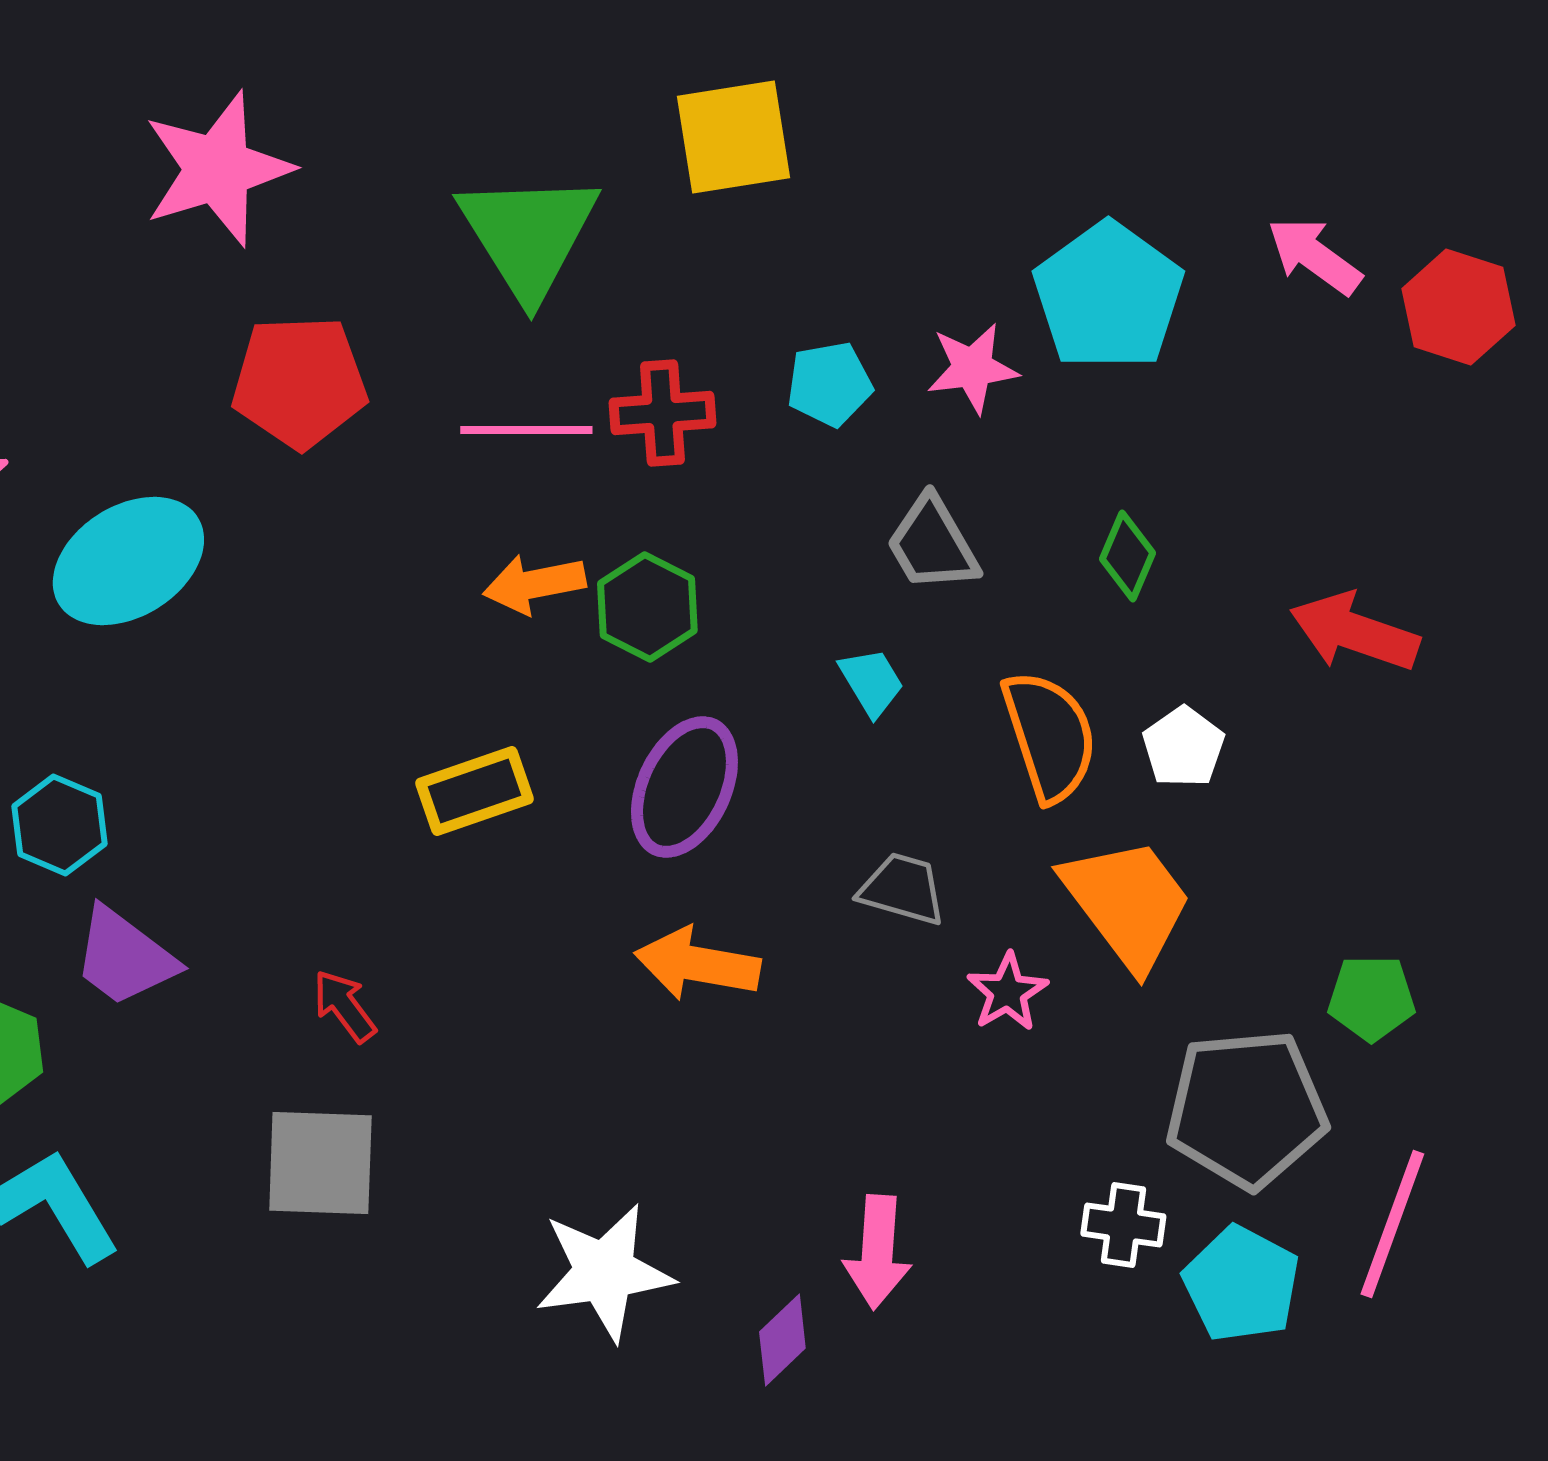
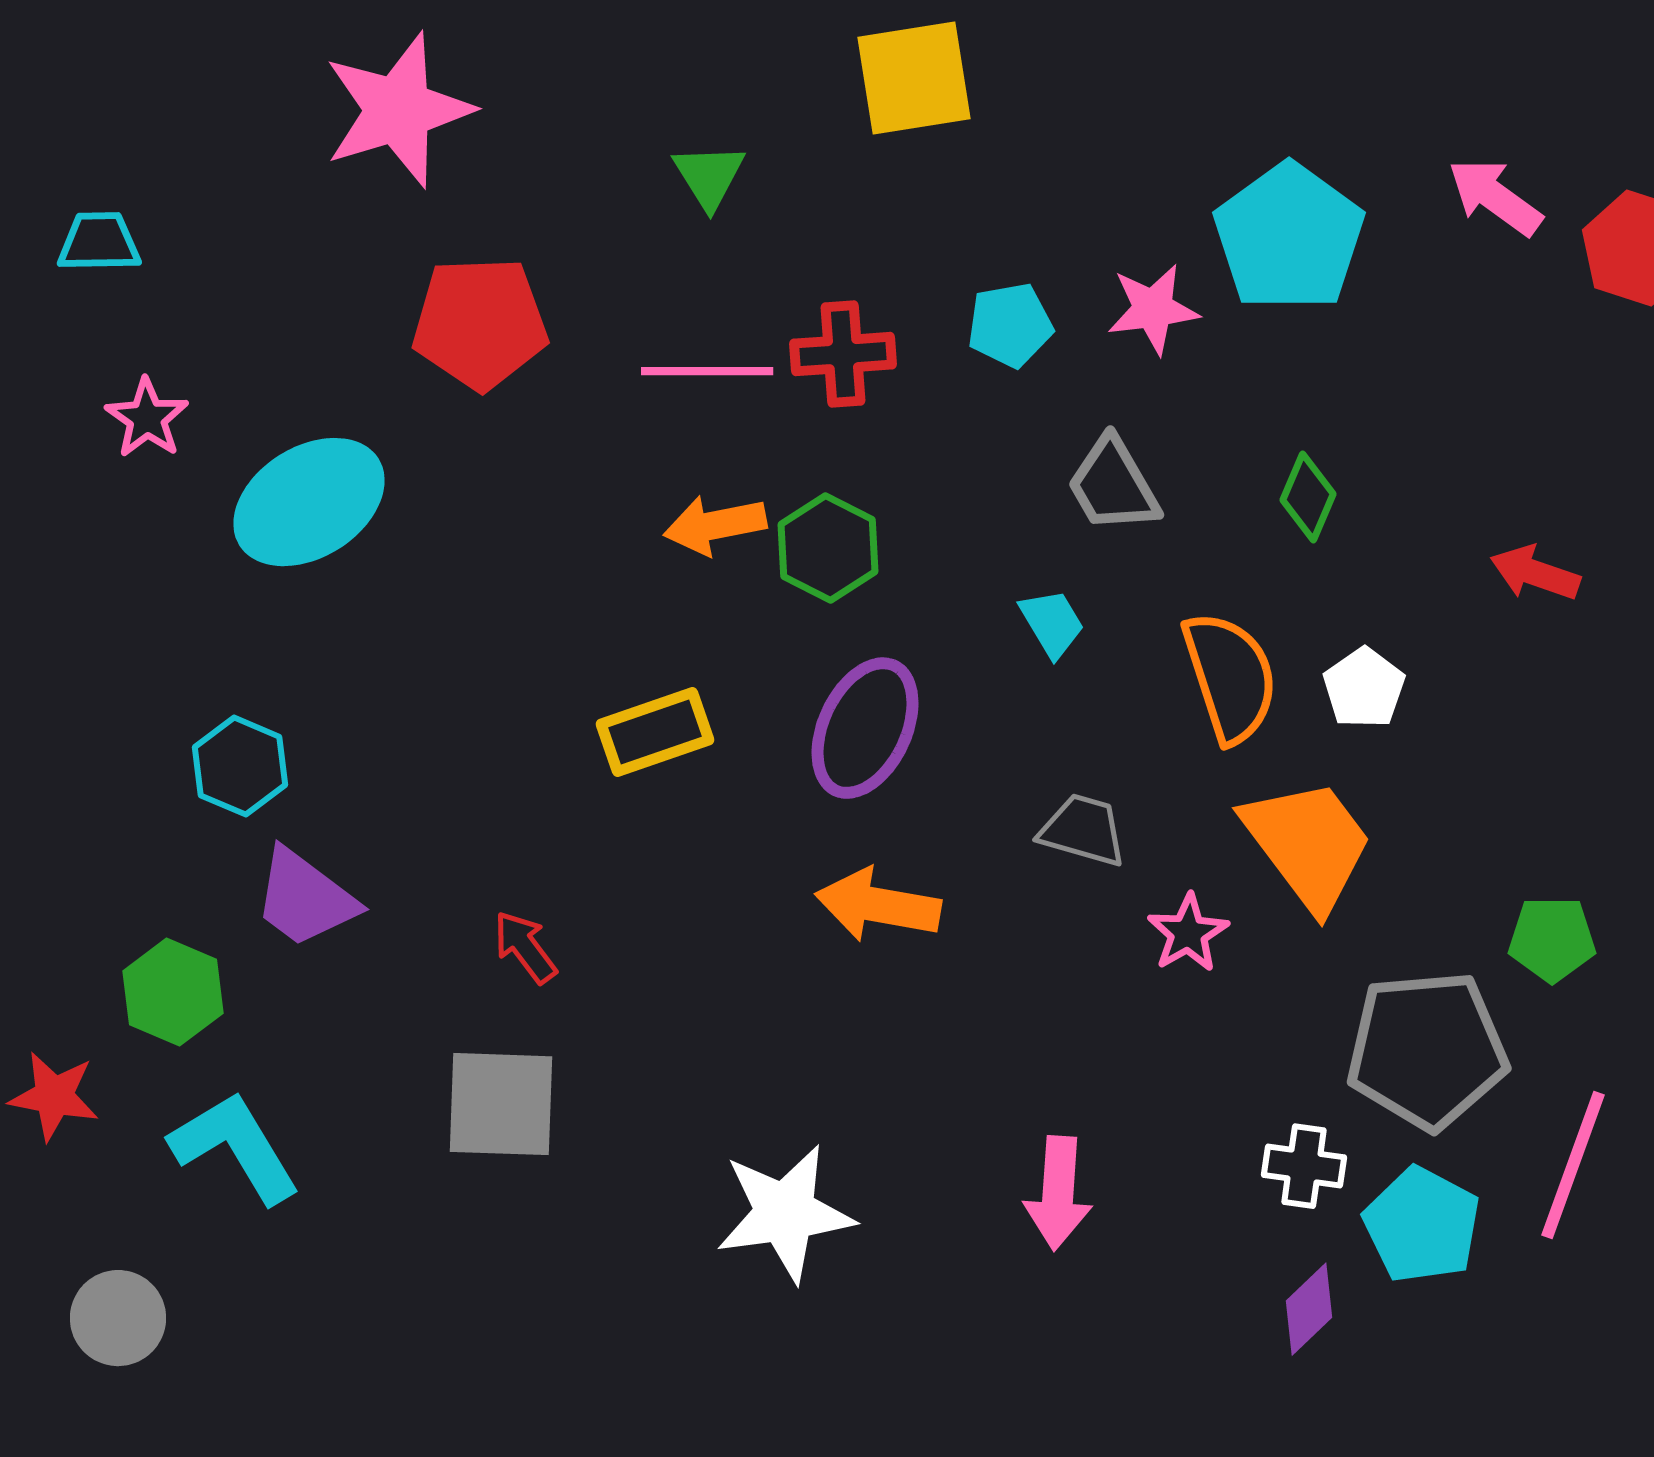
green triangle: (528, 235) -> (709, 176), size x0.5
red arrow: (1354, 632) -> (1535, 573), size x0.7
purple diamond: (782, 1340) -> (1309, 1309), moved

